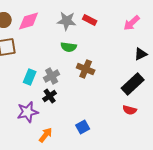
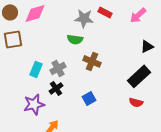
red rectangle: (90, 20) -> (105, 12), moved
gray star: (67, 21) -> (84, 18), moved
blue square: (83, 127) -> (89, 98), moved

